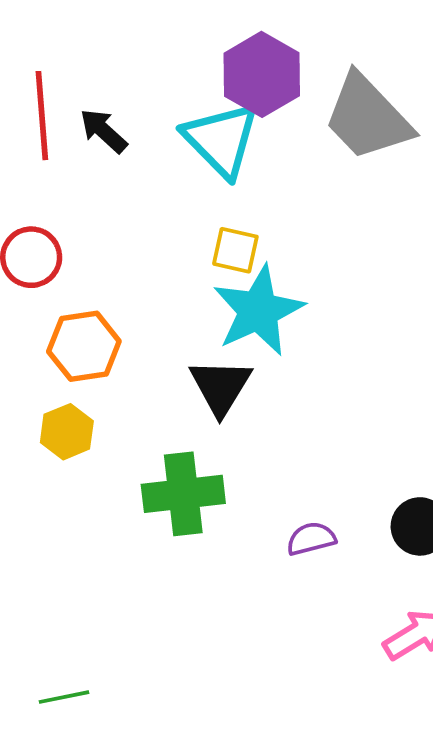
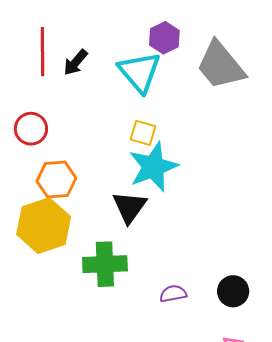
purple hexagon: (262, 74) -> (164, 38), size x0.7
black arrow: (104, 131) -> (76, 62), turned -96
yellow hexagon: (67, 432) -> (44, 226), size x1.8

